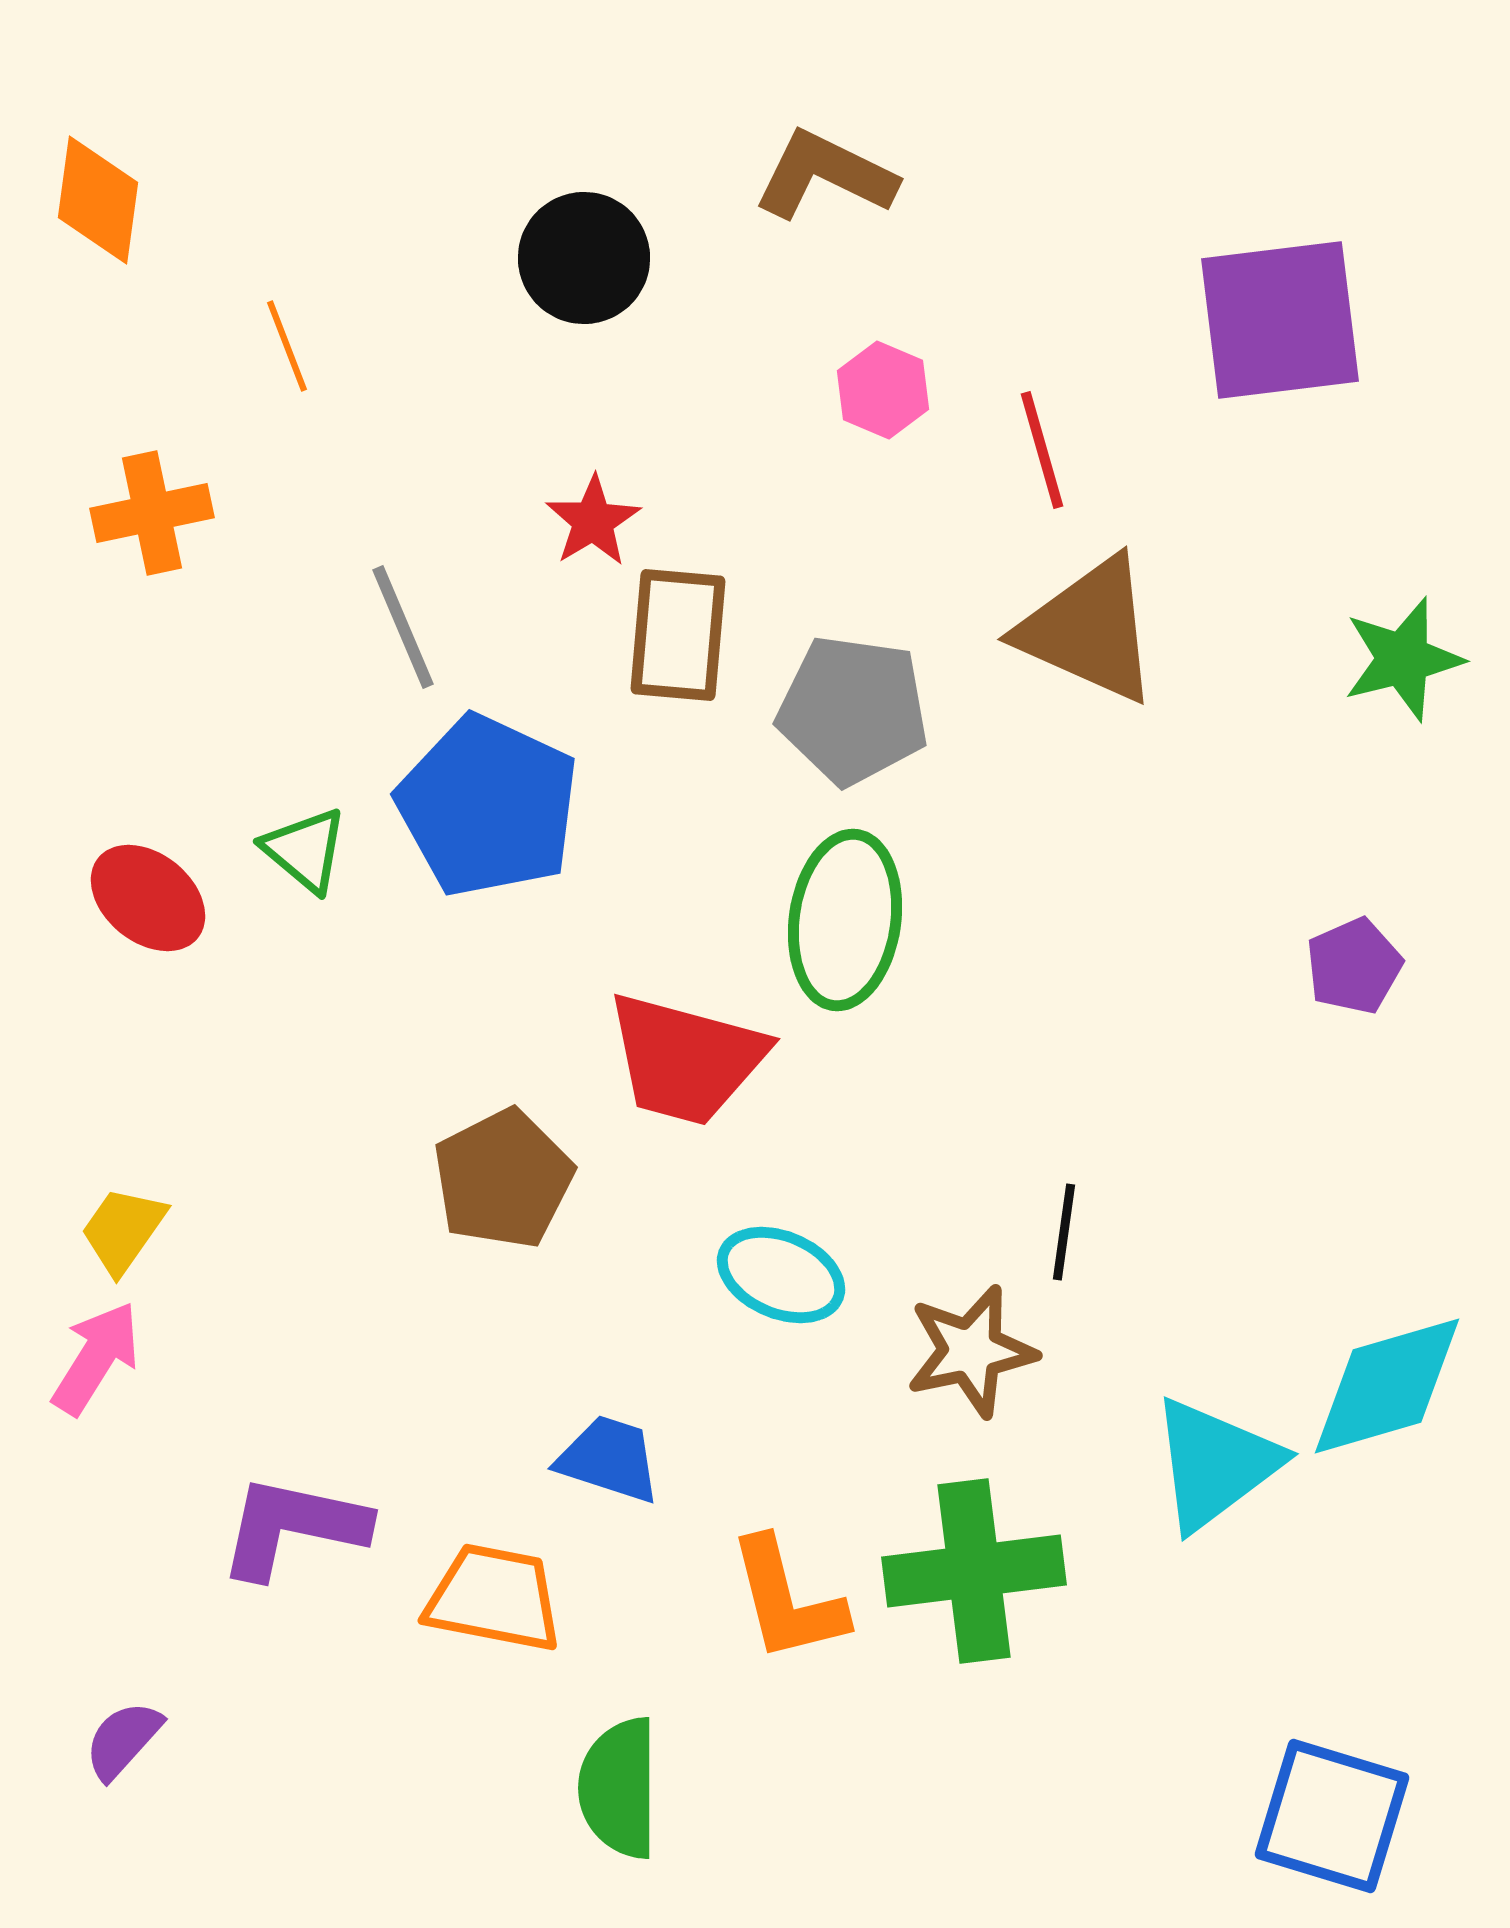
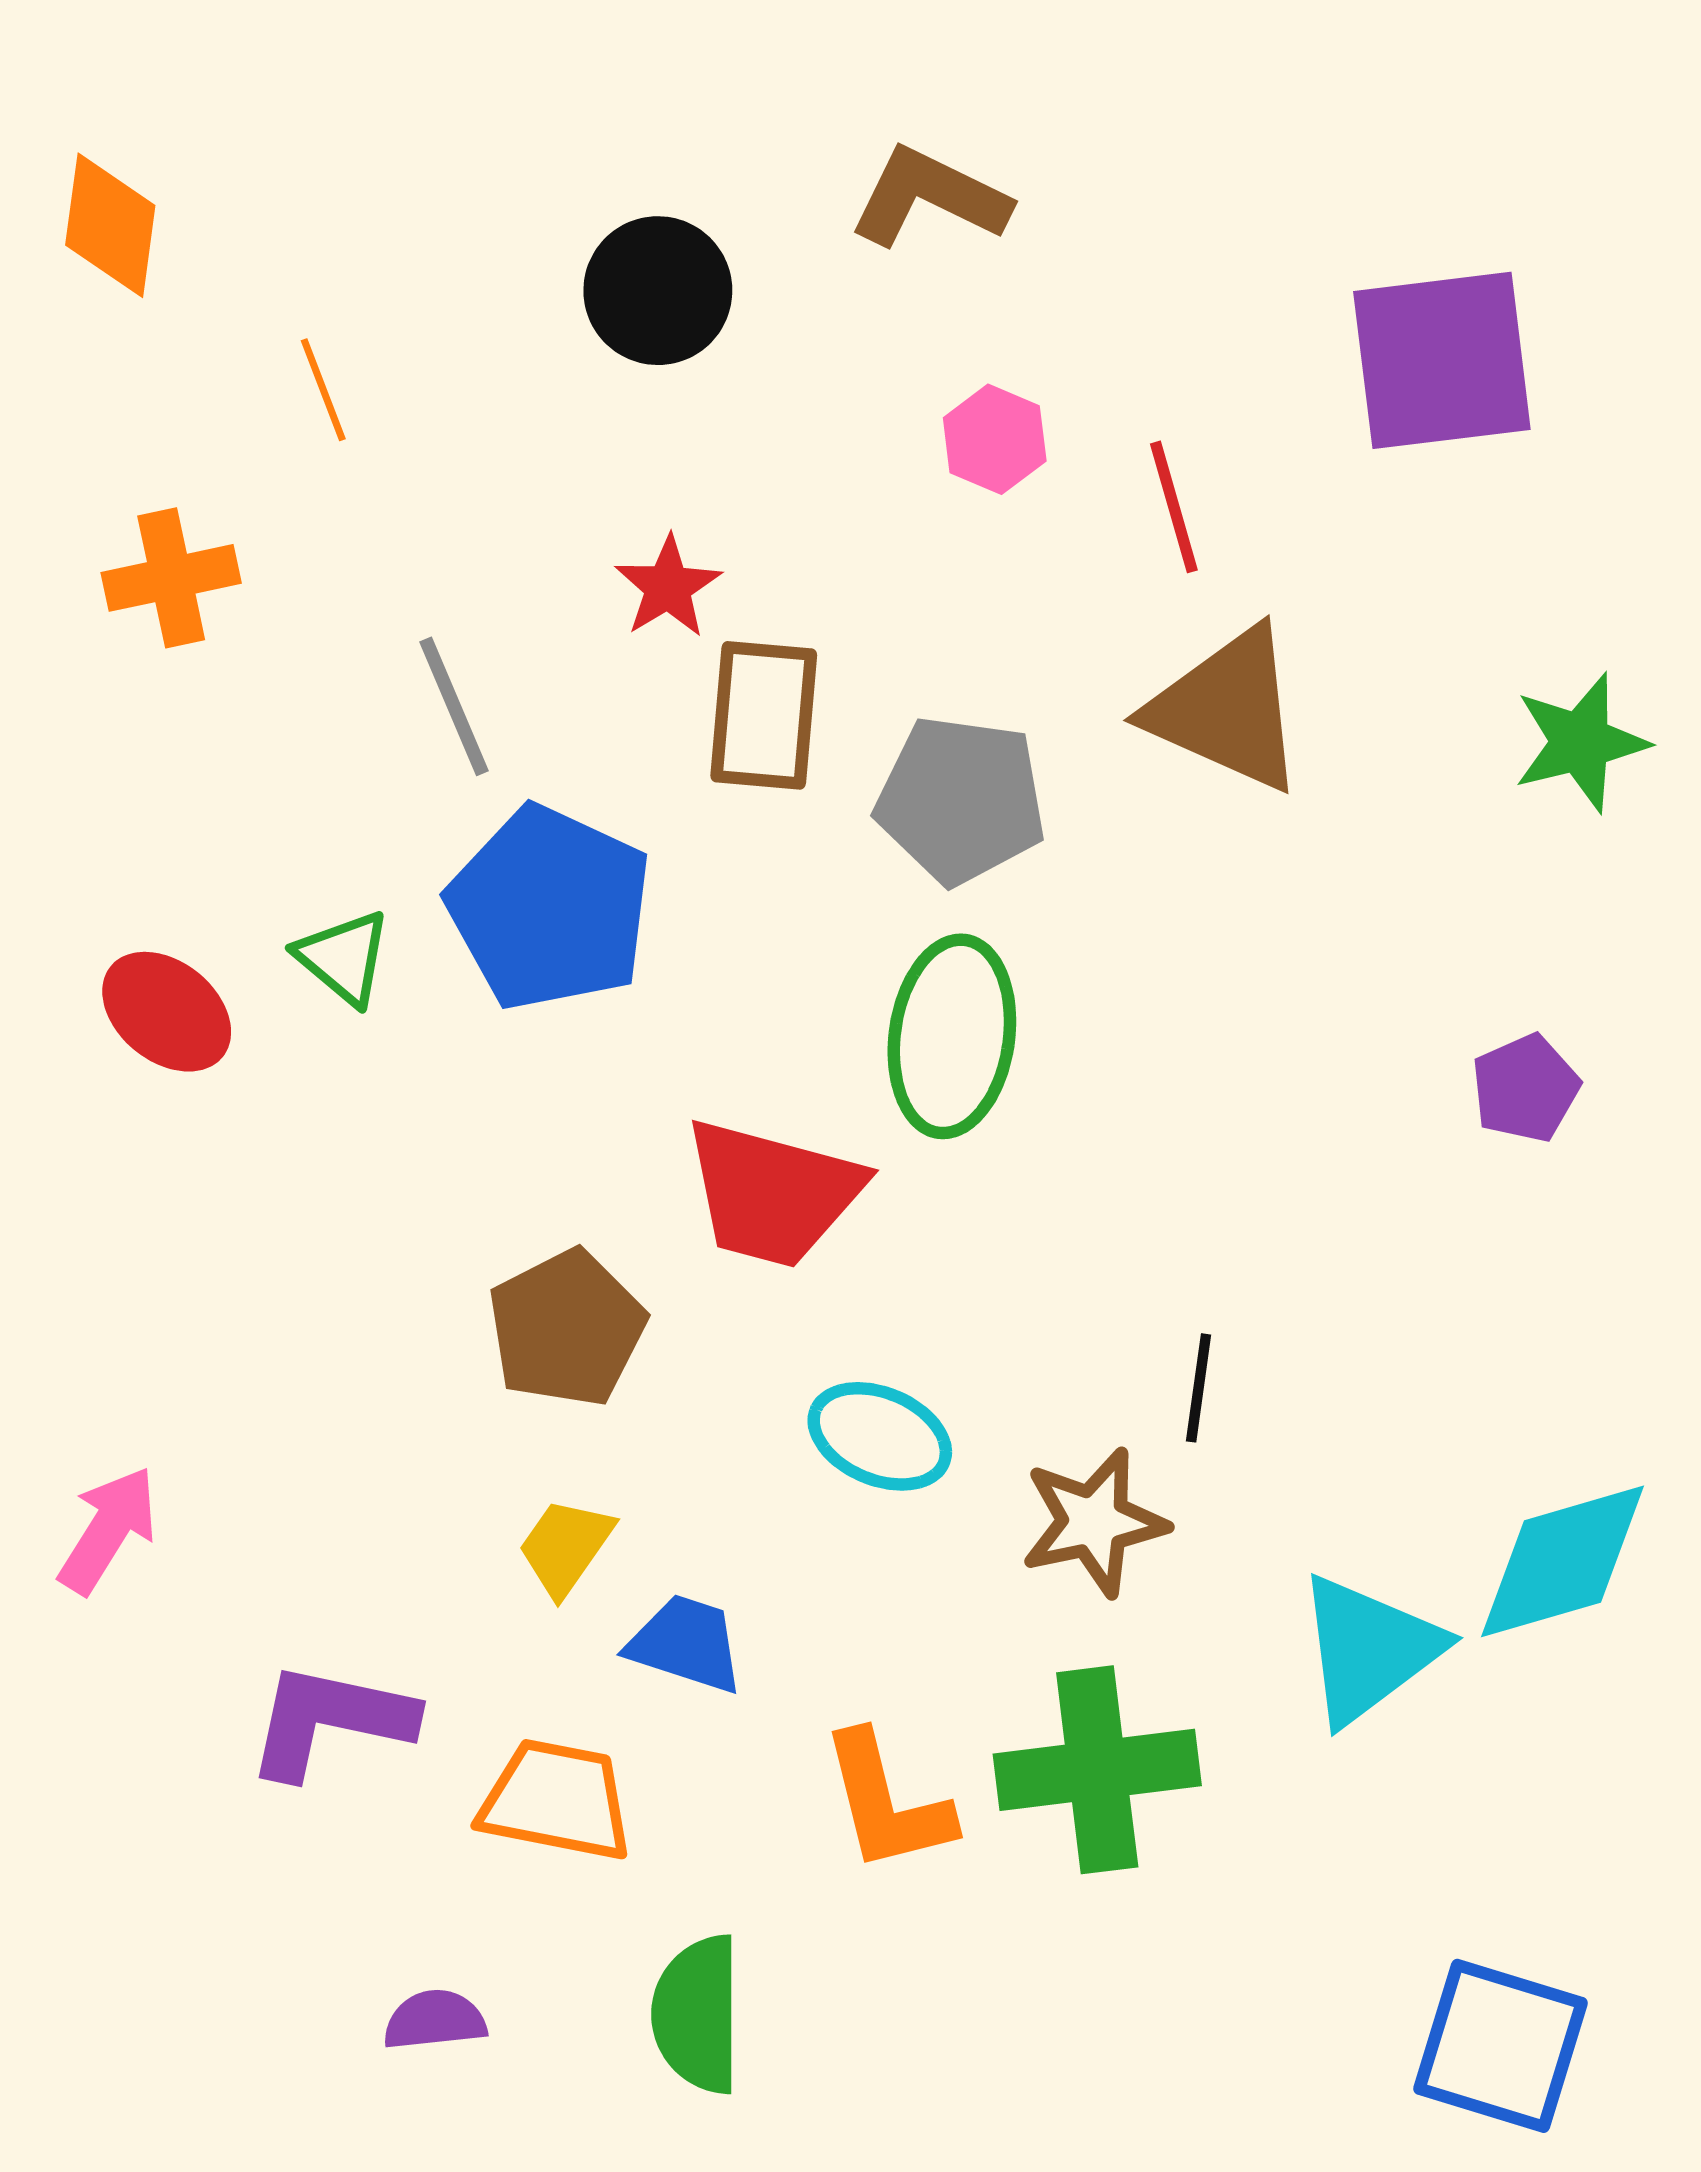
yellow trapezoid: (123, 1230) -> (565, 1547), moved
purple semicircle: (123, 1740) -> (435, 2020), moved, turned 42

